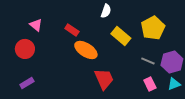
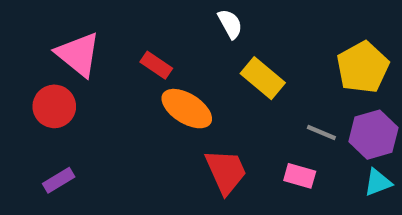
white semicircle: (106, 11) -> (230, 24), turned -48
pink triangle: (36, 25) -> (78, 54), size x1.6
yellow pentagon: (153, 28) -> (363, 67), moved
pink rectangle: (150, 84) -> (300, 176), moved, turned -48

